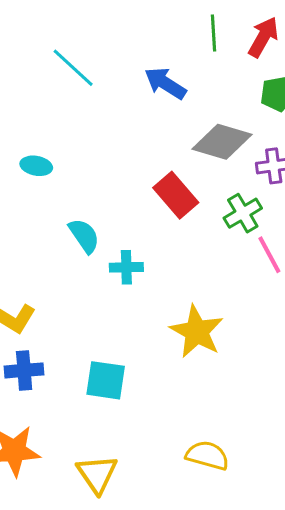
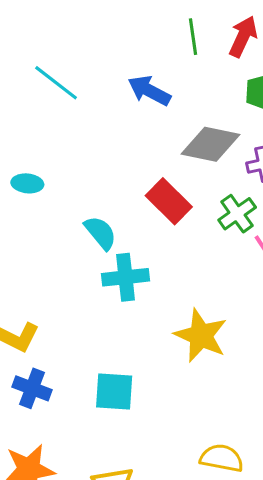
cyan semicircle: (84, 236) -> (100, 233), moved
cyan cross: (126, 267) -> (126, 277), size x1.4
blue cross: (24, 370) -> (32, 388), turned 30

